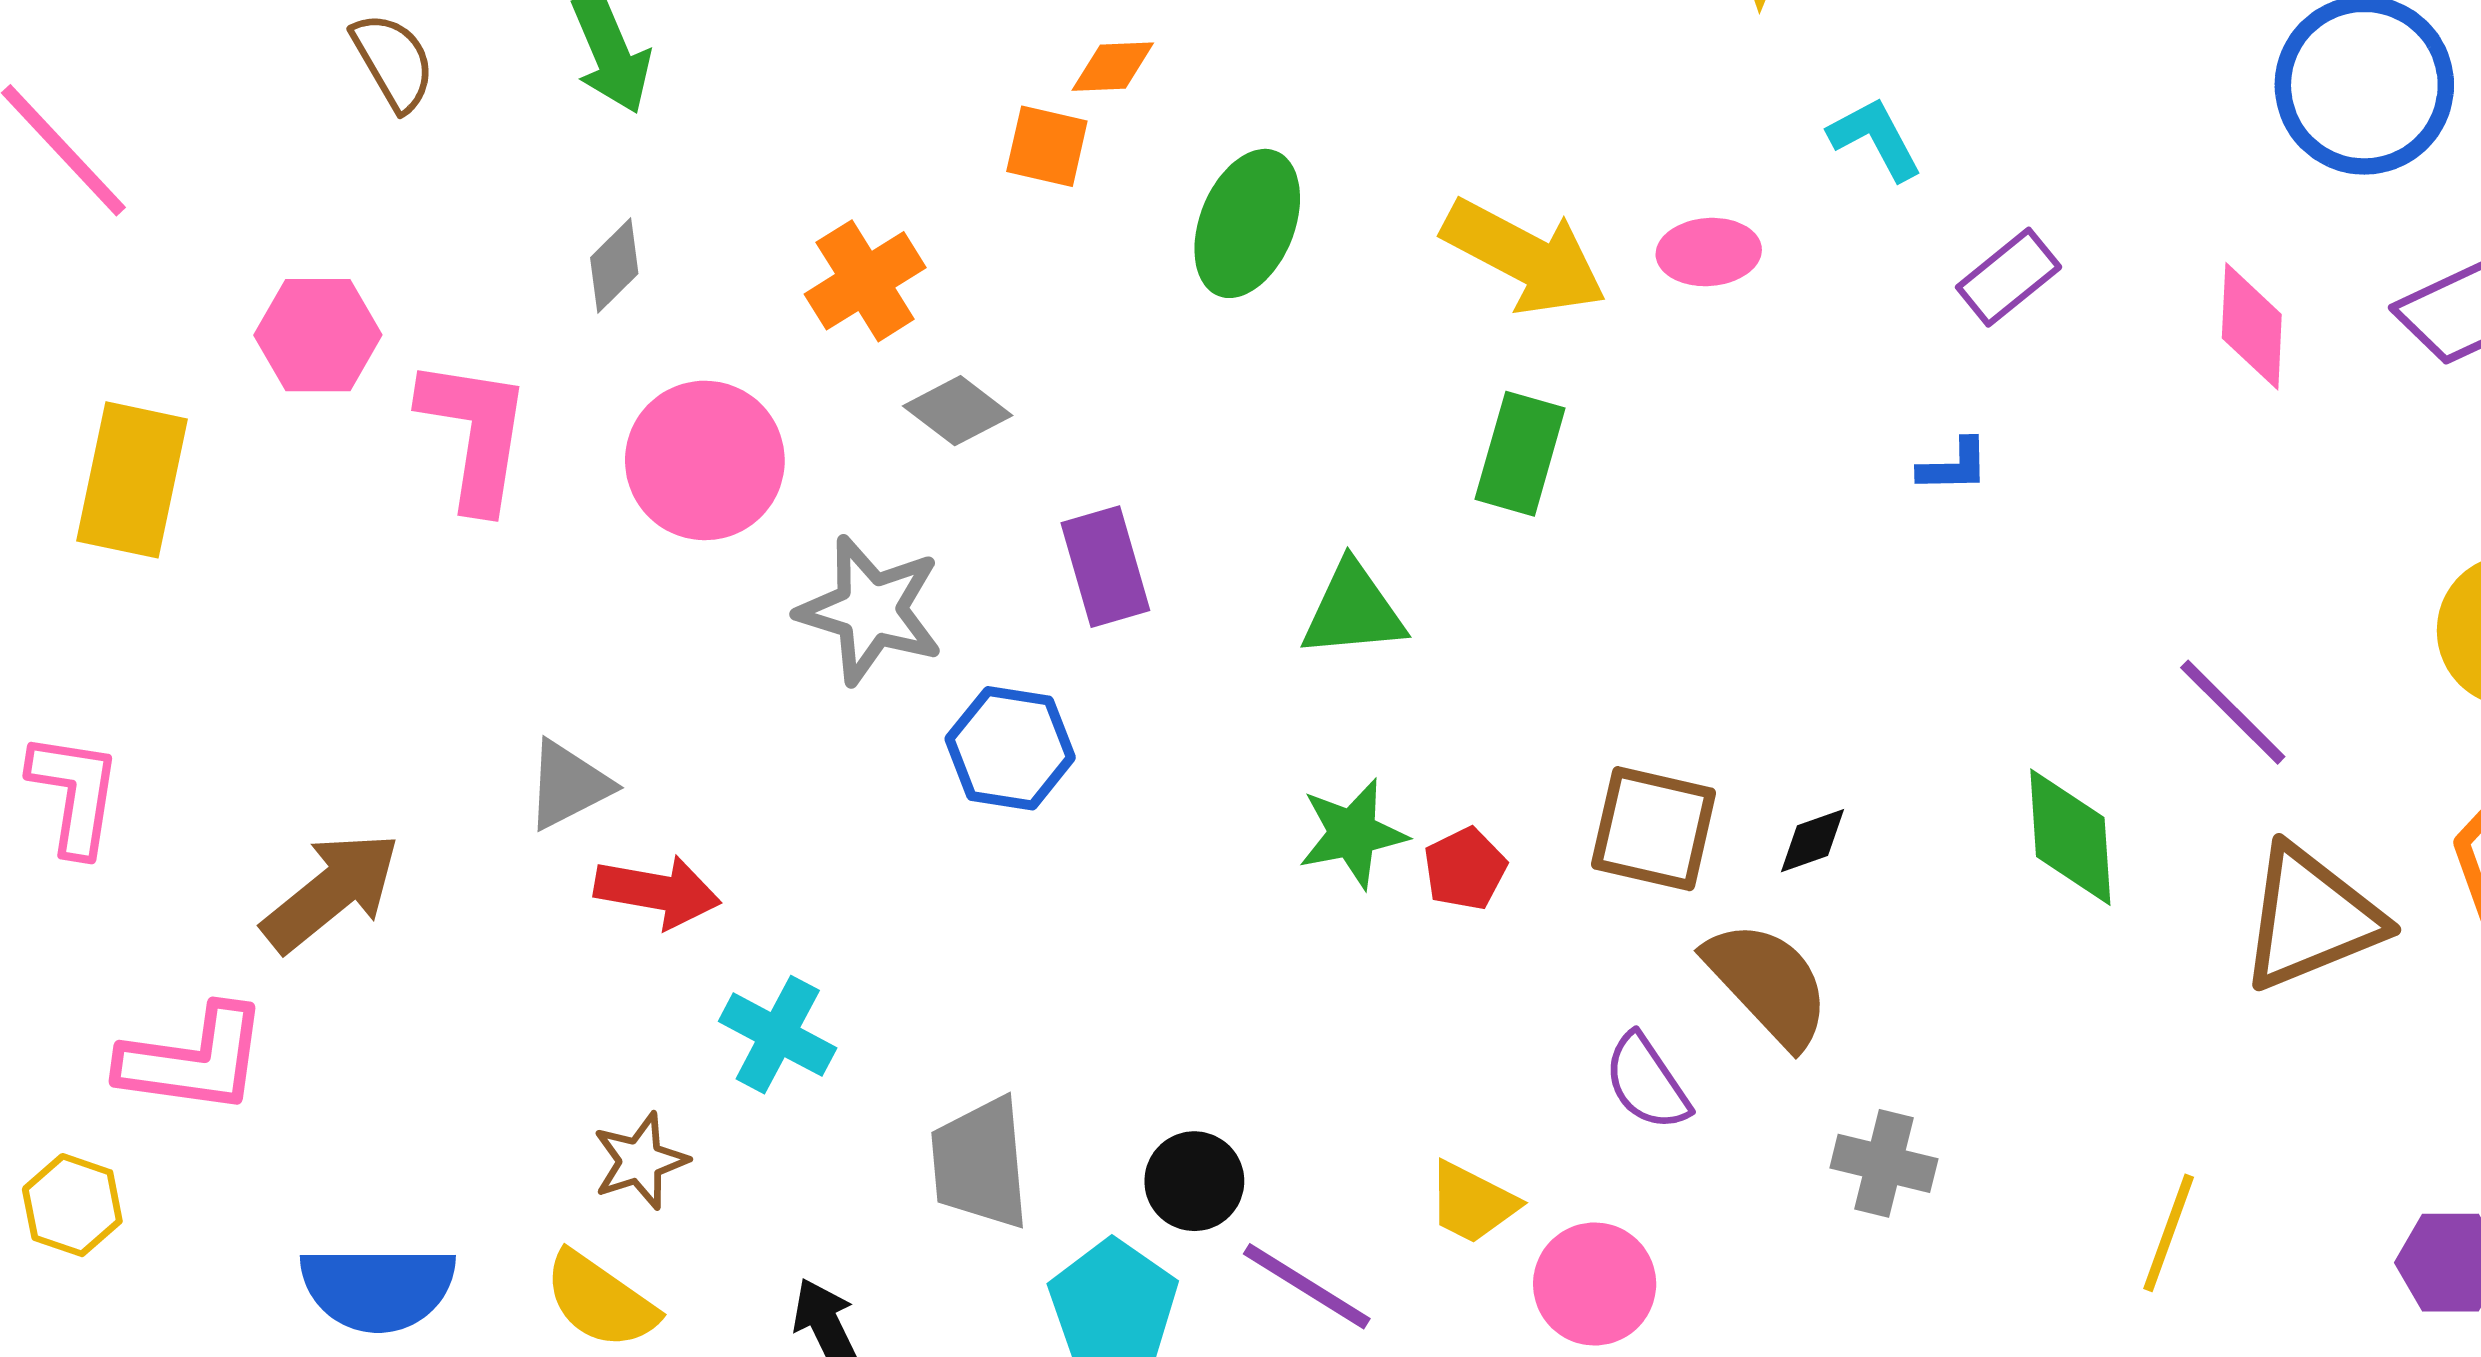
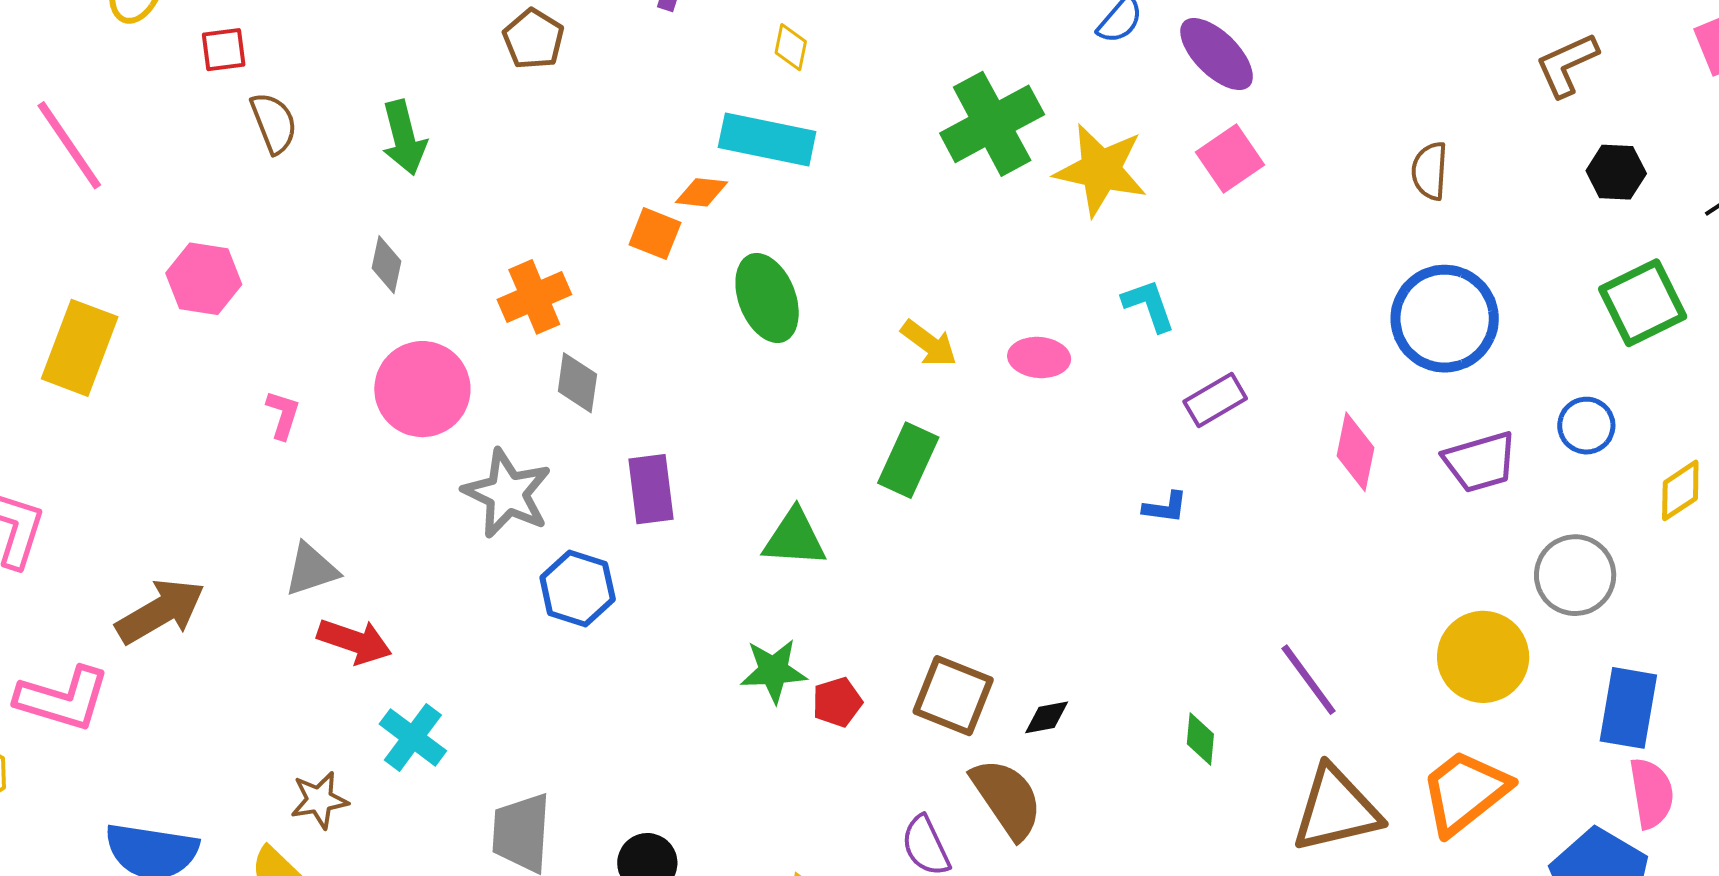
green ellipse: (1247, 223) -> (767, 298), turned -52
yellow arrow: (1524, 257) -> (929, 343), size x0.6
gray diamond: (614, 266) -> (386, 265), turned -42
gray diamond: (958, 411) -> (577, 383), turned 52
pink L-shape: (475, 434) -> (283, 415), moved, size x0.5
green diamond: (2070, 837) -> (1200, 739), size x0.6

